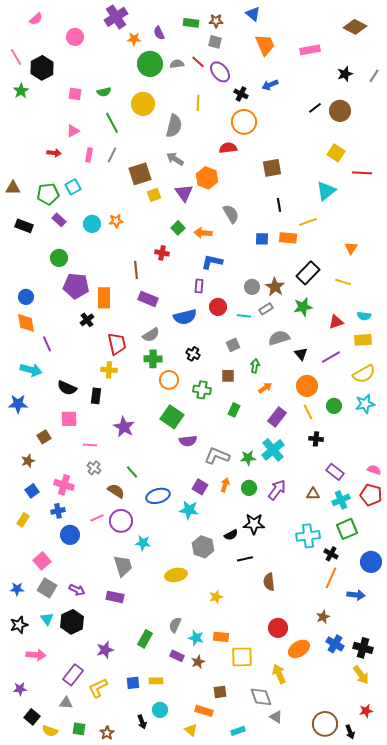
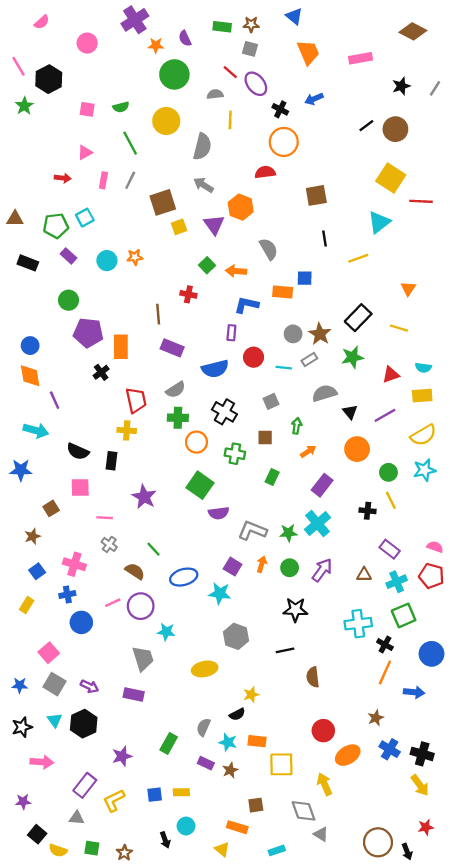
gray semicircle: (177, 64) -> (215, 94), moved
yellow square: (336, 153) -> (391, 178), size x1.4
orange rectangle: (288, 238) -> (283, 292), moved
black cross: (193, 354) -> (224, 412), size x1.5
yellow line: (308, 412) -> (391, 500), moved
black semicircle: (231, 535) -> (237, 714), moved

